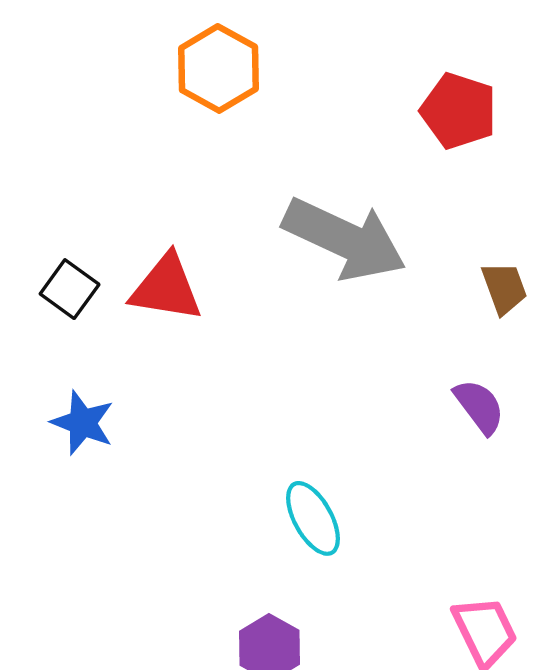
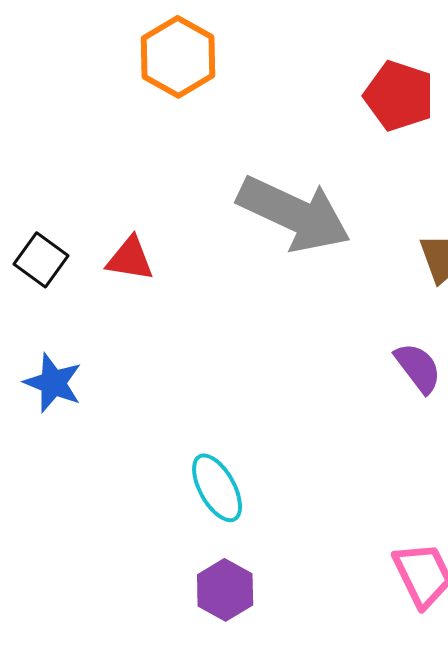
red triangle: (166, 288) -> (130, 259), size x0.7
cyan ellipse: (313, 518) -> (217, 488), moved

